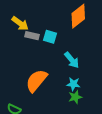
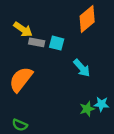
orange semicircle: (36, 81) -> (21, 79), moved
cyan star: (73, 84) -> (101, 104), moved

